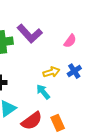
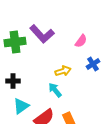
blue cross: (74, 71) -> (93, 64), moved

